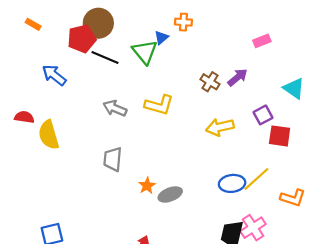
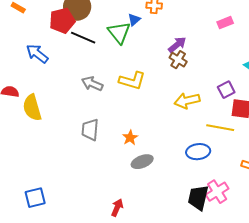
purple arrow: (238, 77) -> (177, 45), moved
yellow line: (256, 179) -> (220, 128), moved, turned 52
orange star: (147, 186) -> (130, 138), moved

